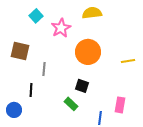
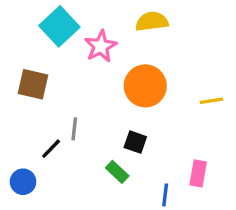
cyan square: (36, 16) -> (59, 26), size x1.6
gray line: (44, 69) -> (74, 129), moved
black line: (31, 90) -> (51, 149), turned 40

